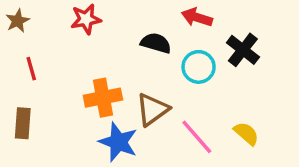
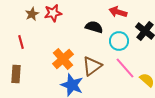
brown star: (18, 21) -> (32, 14), moved
orange cross: (103, 98) -> (63, 59), turned -30
pink line: (197, 137) -> (125, 68), moved

